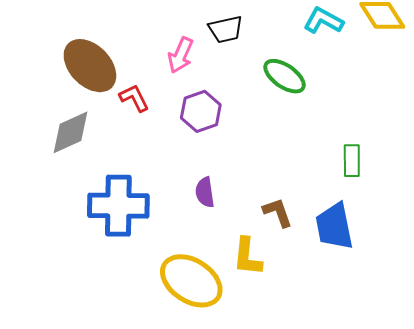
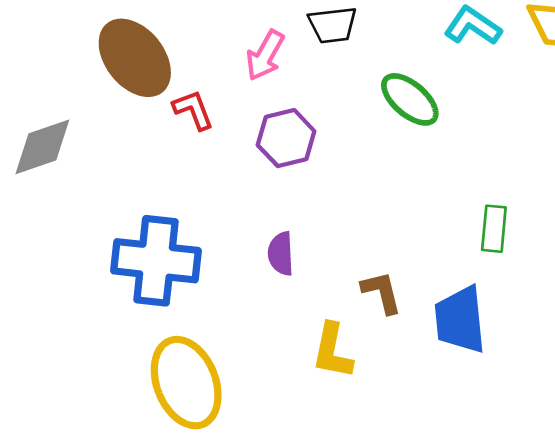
gray diamond: (71, 132) -> (42, 147), moved
yellow ellipse: (191, 281) -> (186, 383), moved, turned 30

